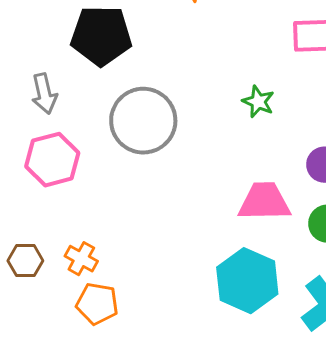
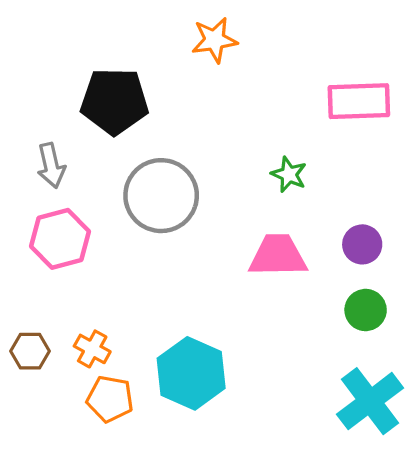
pink trapezoid: (264, 202) -> (278, 256), moved
cyan hexagon: (247, 281) -> (191, 373), moved

